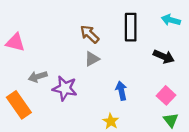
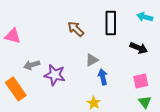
gray triangle: (92, 59) -> (92, 60), moved
pink square: (166, 95) -> (141, 81), turned 35

